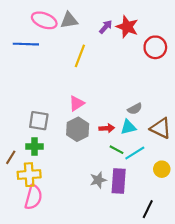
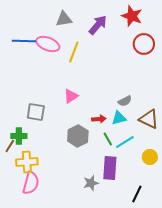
pink ellipse: (44, 20) -> (48, 44), moved
purple arrow: (106, 27) -> (98, 25), size x1.5
red star: (127, 27) -> (132, 16), moved
gray hexagon: (78, 129) -> (78, 136), moved
green cross: (35, 147) -> (19, 136), moved
green line: (116, 150) -> (108, 139), turned 32
gray star: (98, 180) -> (91, 183), moved

